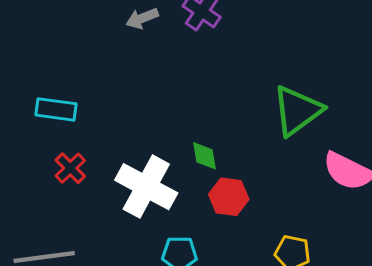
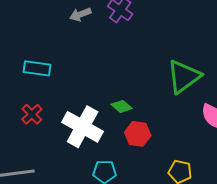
cyan rectangle: (56, 109) -> (37, 68), moved
green diamond: (204, 156) -> (122, 106), turned -40

